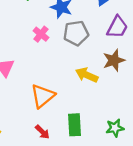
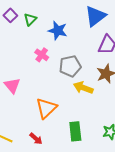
gray pentagon: (76, 33) -> (70, 66), moved
red arrow: (42, 132) -> (36, 139), moved

